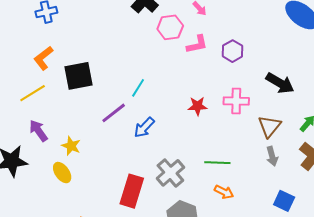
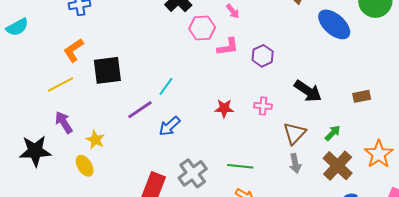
pink cross: (236, 101) -> (263, 106), size x0.7

